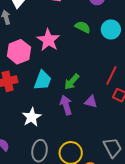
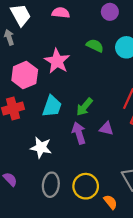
white star: (32, 117) -> (41, 148), turned -30

